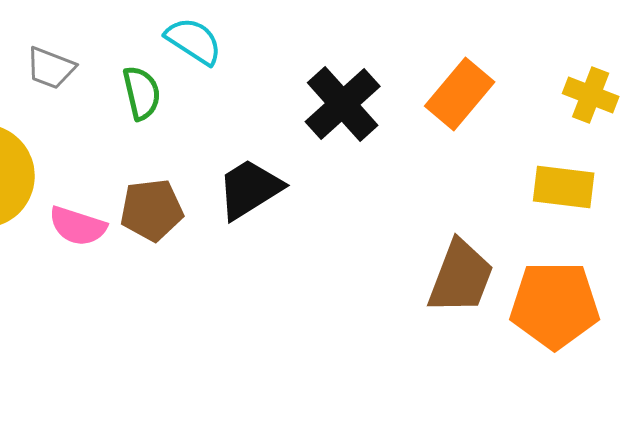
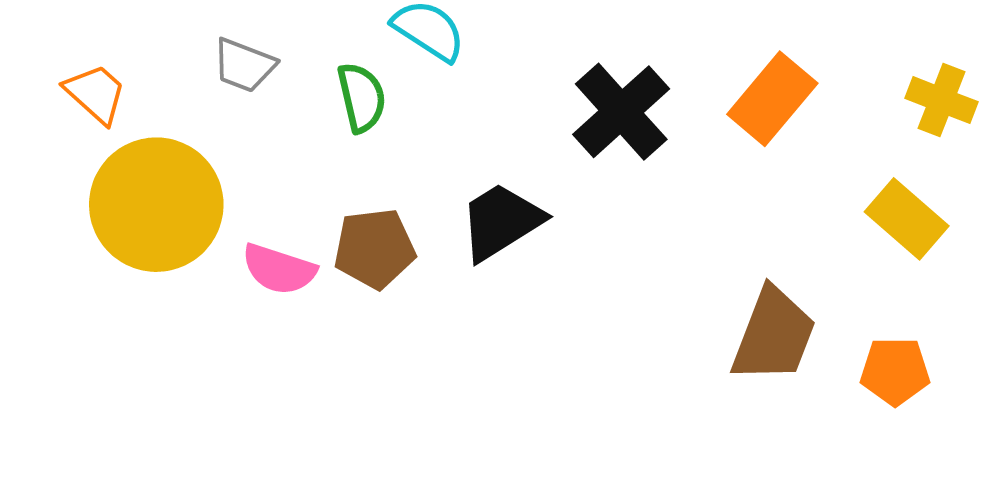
yellow rectangle: (564, 187) -> (907, 219), turned 34
orange pentagon: (555, 305) -> (895, 371), size x0.6

